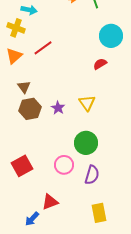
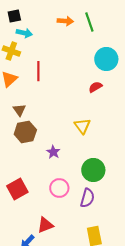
red line: (43, 48) -> (38, 71), turned -54
purple star: (58, 108) -> (53, 152), moved
green circle: (86, 143) -> (93, 170), moved

